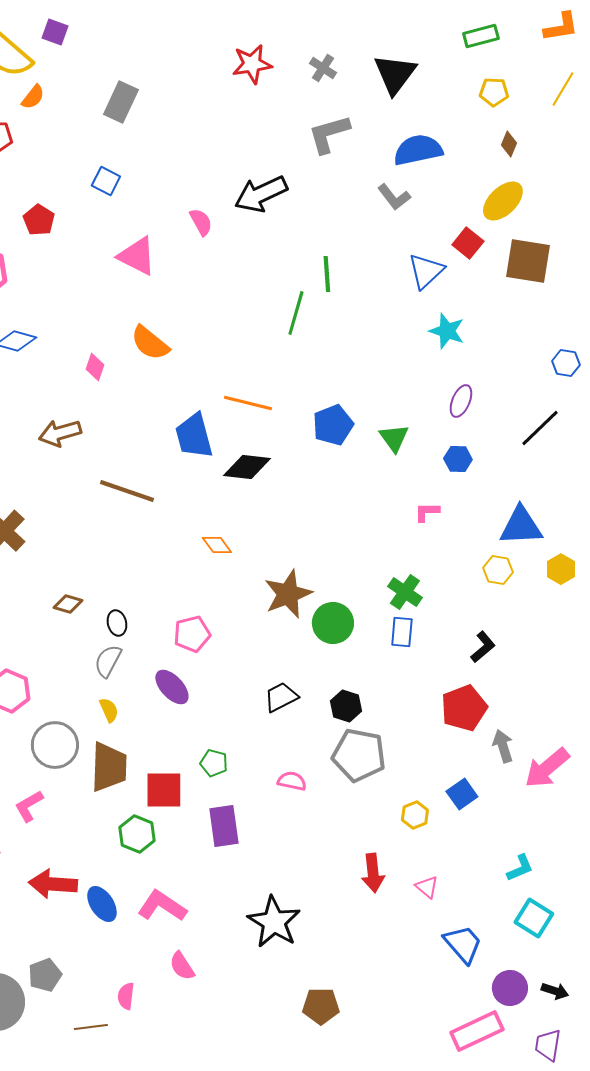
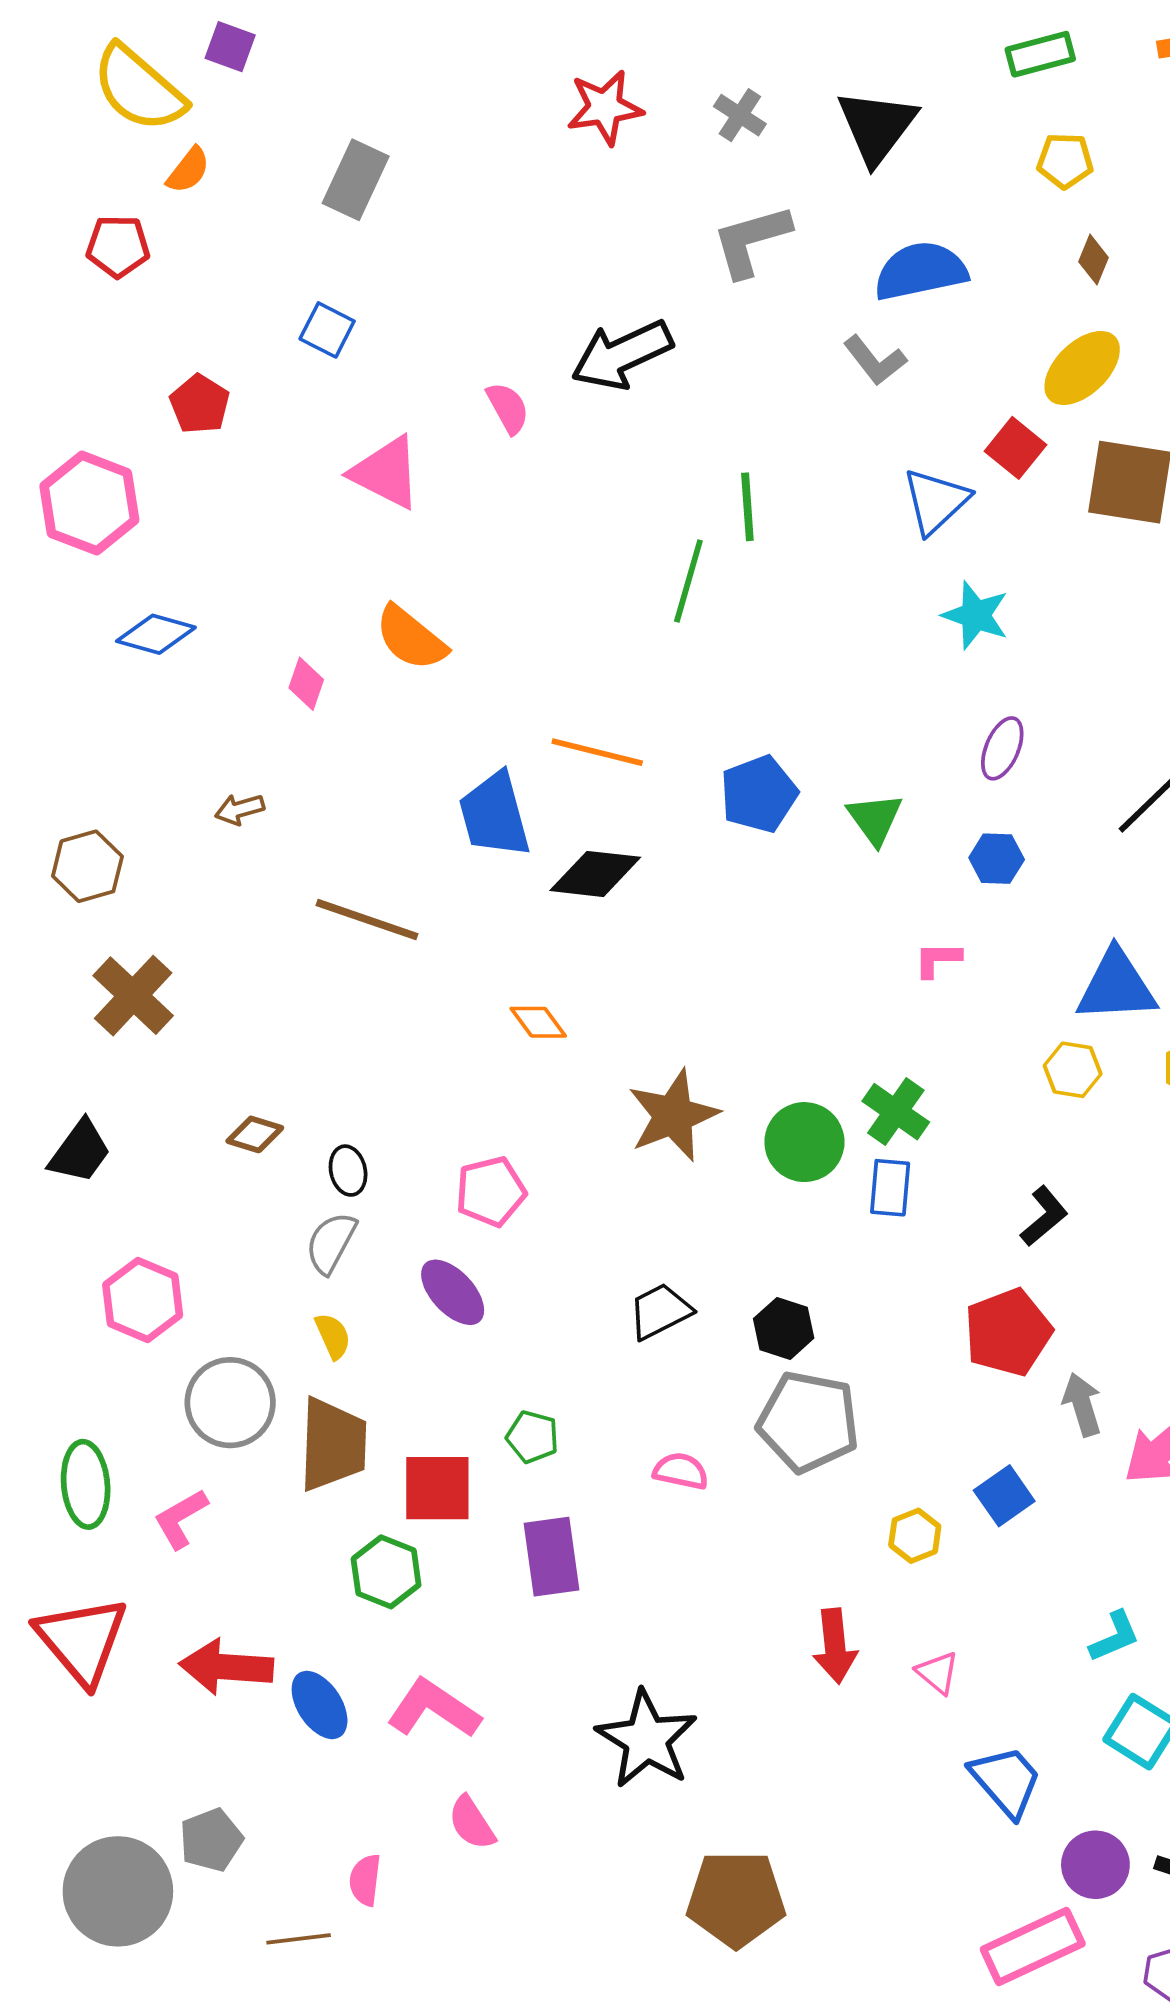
brown arrow: (60, 433) -> (240, 809), size x0.6
green circle: (333, 623) -> (804, 1142), moved
brown pentagon: (321, 1006) -> (736, 1899), size x1.4

